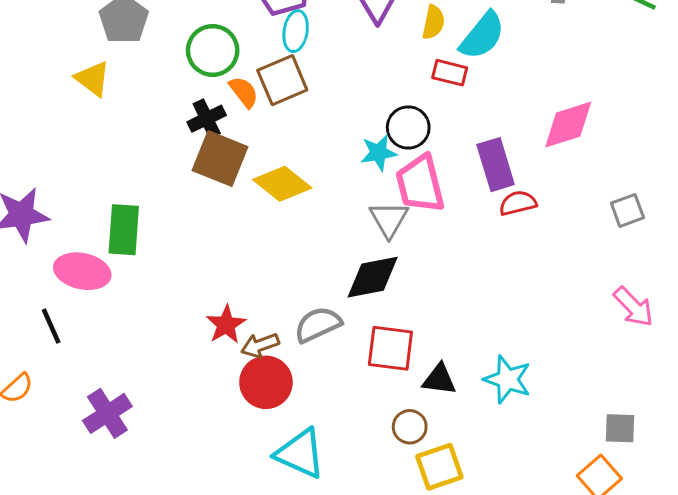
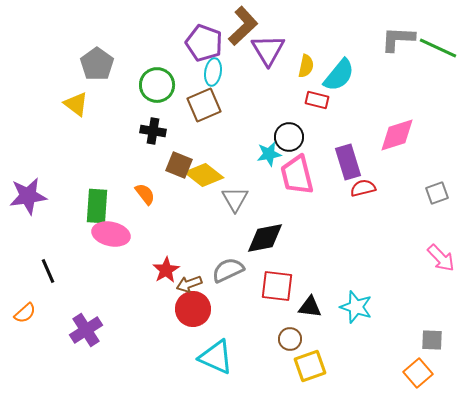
orange semicircle: (244, 92) -> (145, 194), moved
black cross: (207, 119) -> (153, 131), turned 35
brown square: (220, 159) -> (179, 165), moved, size x0.7
gray triangle: (389, 219) -> (235, 199), moved
pink ellipse: (82, 271) -> (111, 234), moved

